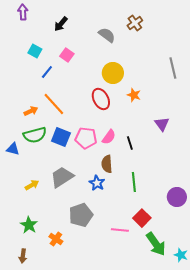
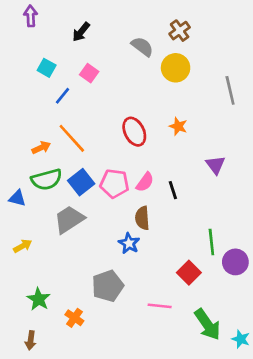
yellow circle: (113, 73) -> (176, 68), moved
blue square: (61, 137) -> (81, 182), turned 30
gray trapezoid: (62, 177) -> (69, 219), moved
green line: (134, 182) -> (211, 242), moved
yellow arrow: (32, 185) -> (23, 246), moved
red square: (142, 218) -> (189, 273), moved

